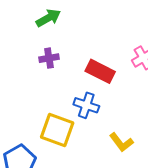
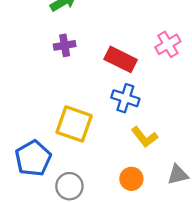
blue cross: (86, 105) -> (125, 98), moved

